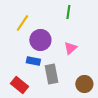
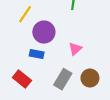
pink triangle: (70, 48) -> (75, 49), moved
gray rectangle: (51, 74) -> (63, 79), moved, turned 42

